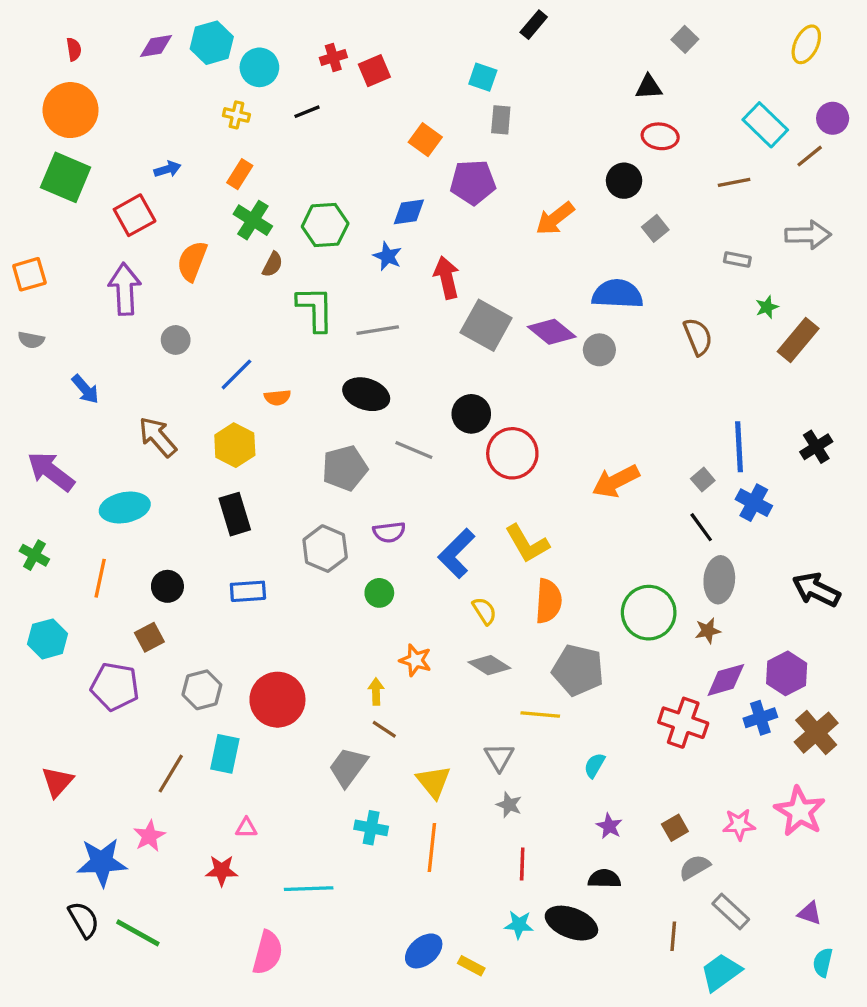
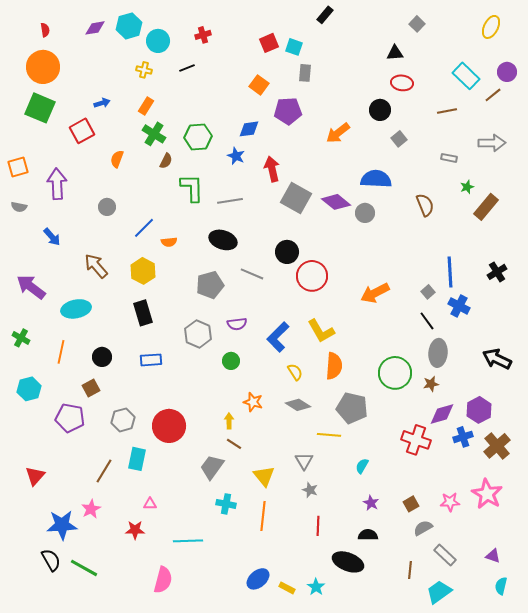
red square: (374, 71) -> (269, 43), moved
orange semicircle: (192, 261) -> (117, 159), size x0.7
purple arrow: (125, 289) -> (57, 184), moved
cyan star: (519, 925) -> (316, 587), moved, turned 30

